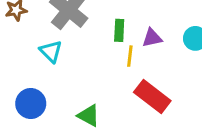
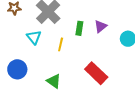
purple triangle: (152, 38) -> (100, 26), moved, turned -32
yellow line: (130, 56) -> (61, 44), moved

